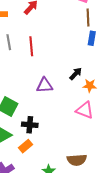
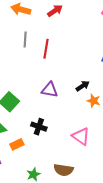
pink triangle: (85, 110) -> (81, 136), moved
black cross: (30, 125) -> (39, 127), moved

